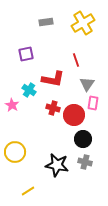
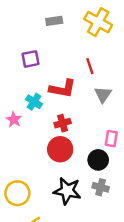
yellow cross: (83, 23) -> (98, 22), turned -30
pink rectangle: (93, 103) -> (111, 139), moved
red cross: (53, 108) -> (63, 123), turned -32
red circle: (74, 115) -> (60, 149), moved
yellow circle: (15, 152) -> (17, 193), moved

